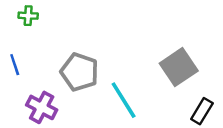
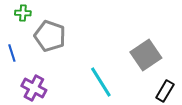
gray pentagon: (80, 72) -> (50, 36), moved

